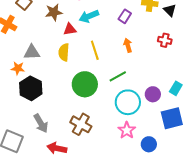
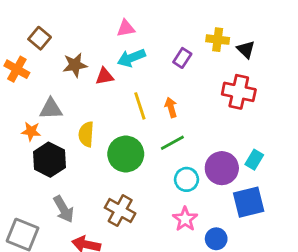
brown star: (54, 12) -> (75, 65), moved
red cross: (165, 40) -> (239, 92), size x1.6
orange arrow: (128, 45) -> (171, 107), moved
yellow semicircle: (64, 52) -> (86, 134), moved
purple circle: (153, 94) -> (222, 168), size x1.5
cyan circle: (128, 102) -> (186, 179), size x0.7

